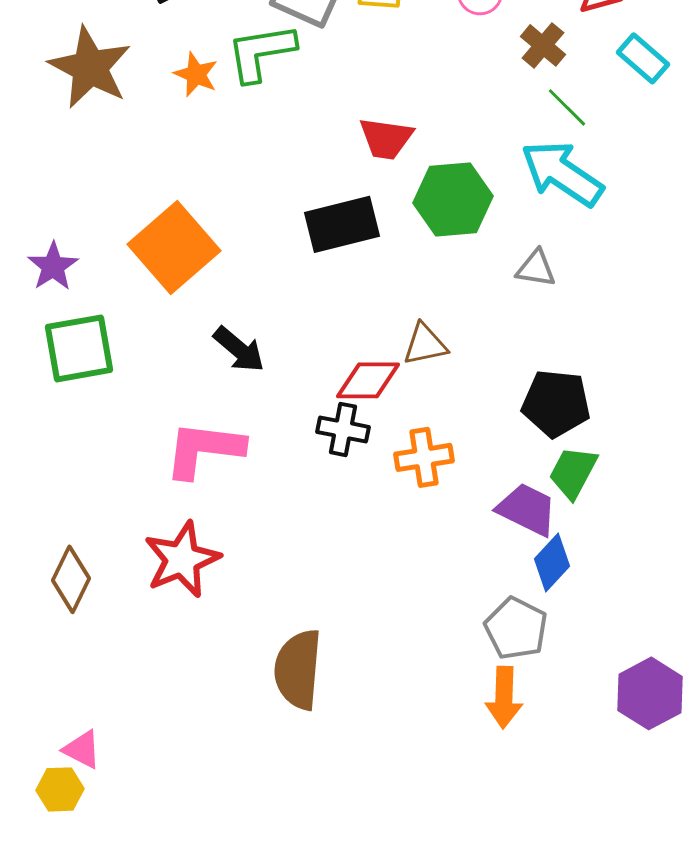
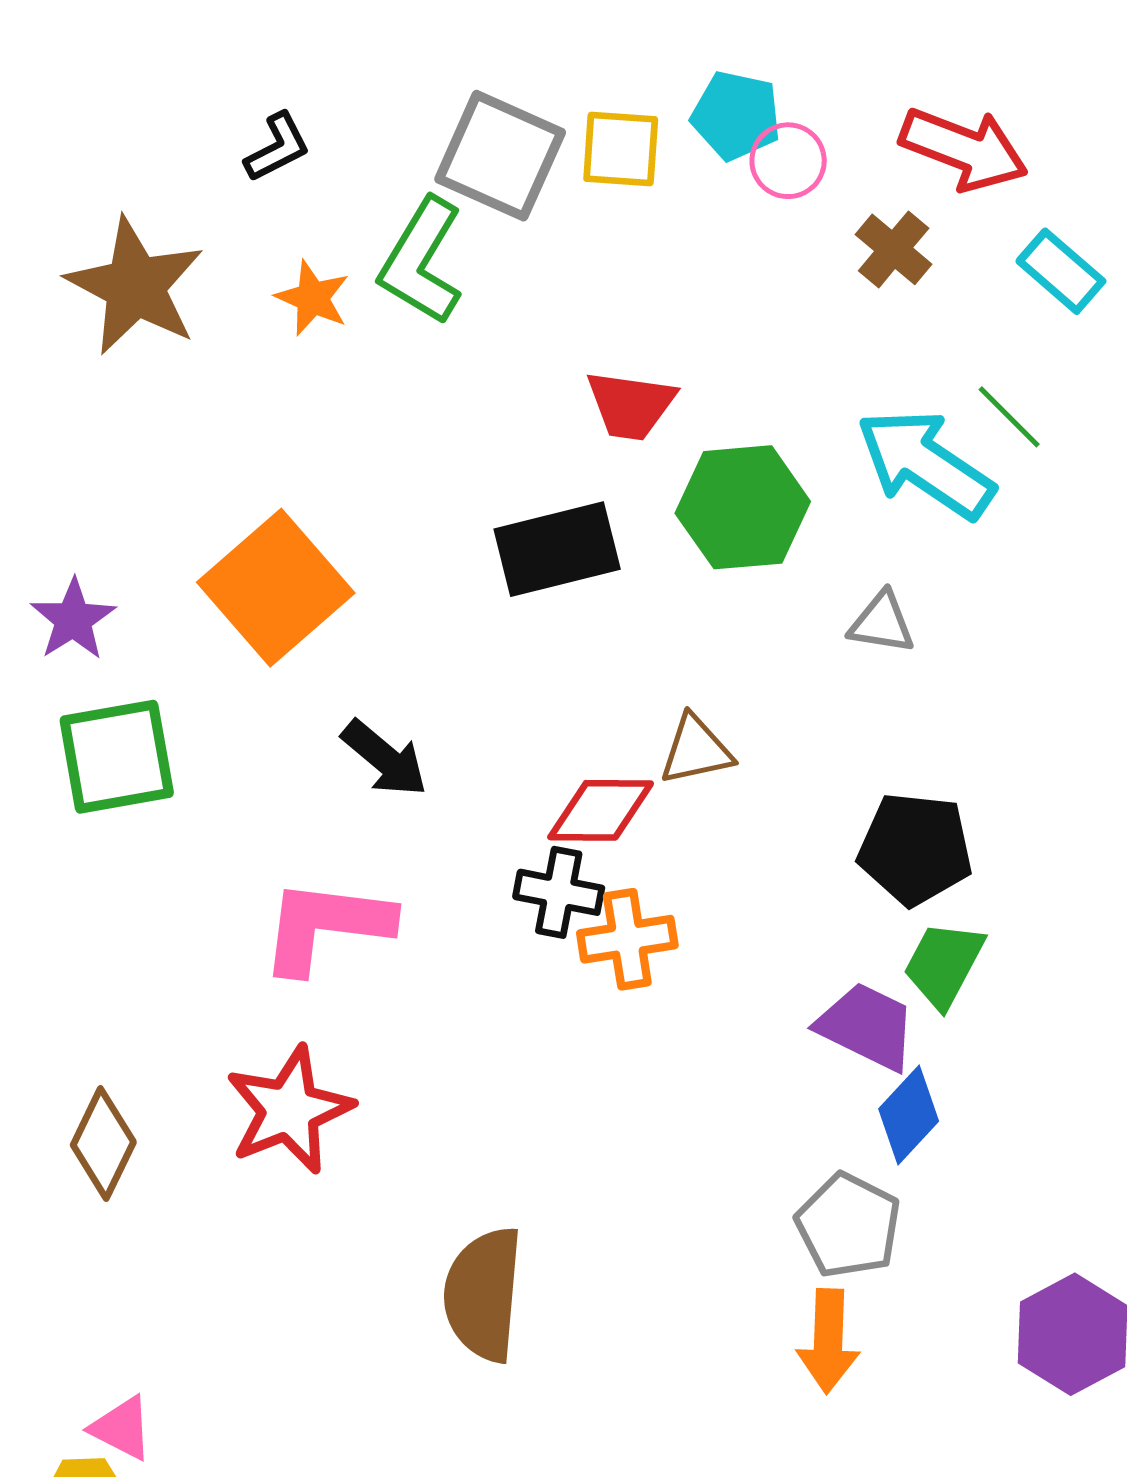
green L-shape: (261, 52) -> (421, 261), turned -50
green line: (567, 107) -> (1009, 417), moved
orange cross: (424, 457) -> (627, 939), moved

